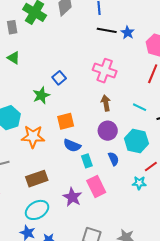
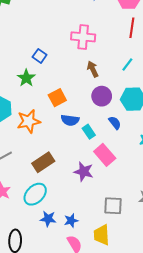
cyan line: (140, 107) -> (127, 64), turned -64
cyan ellipse: (37, 210) -> (35, 194), moved

